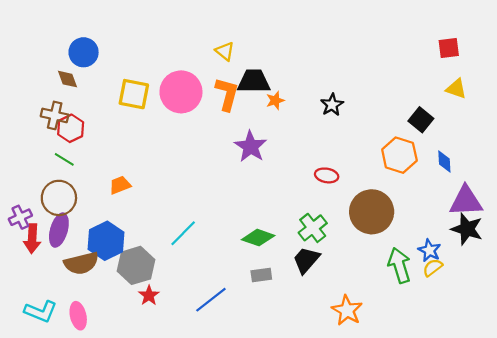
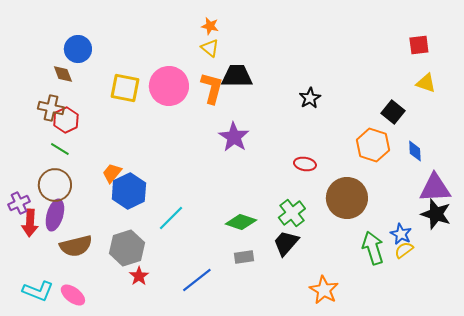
orange star: (275, 100) -> (210, 26), moved, turned 30
orange trapezoid: (120, 185) -> (112, 173), turned -30
blue hexagon: (106, 241) -> (129, 191), moved
pink ellipse: (78, 316) -> (73, 295), turned -40

